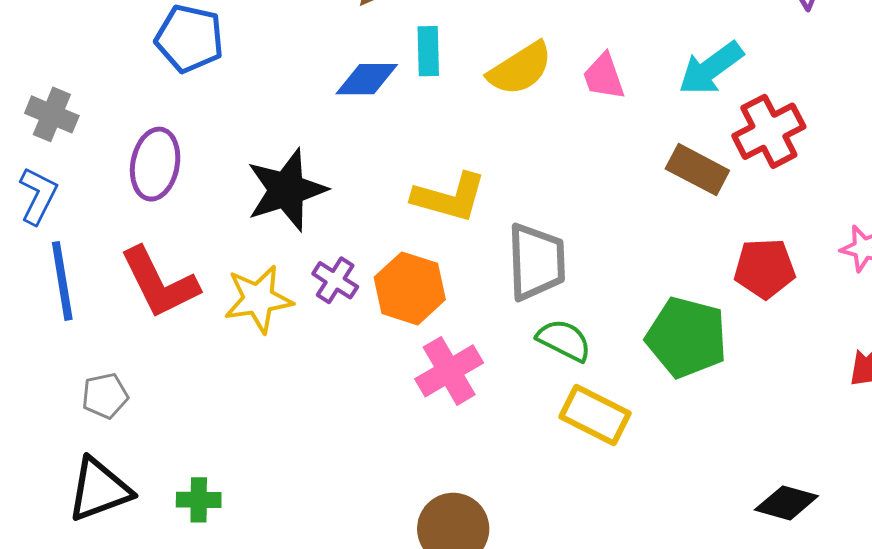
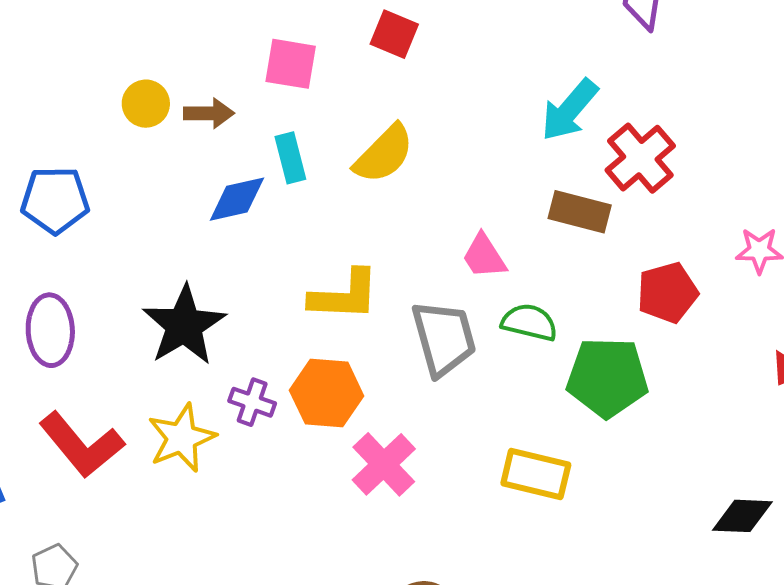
pink trapezoid: (604, 77) -> (484, 256), moved
green semicircle: (564, 340) -> (529, 322), moved

